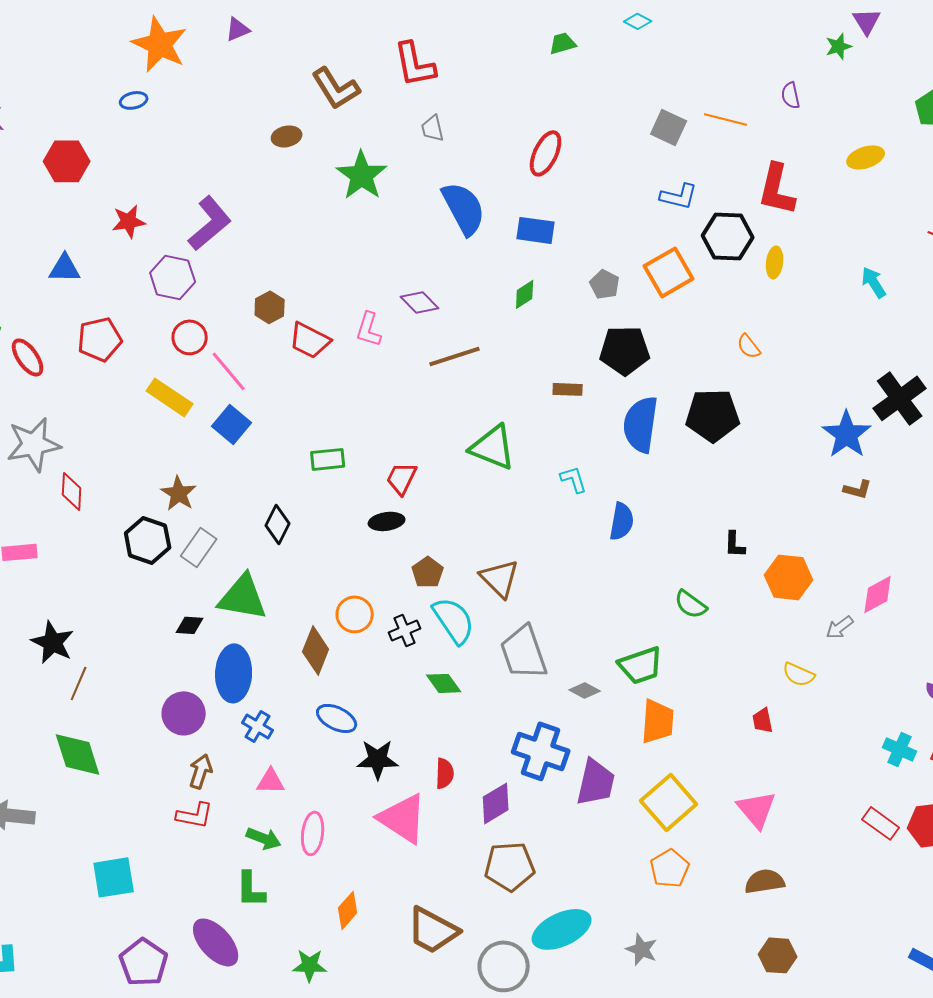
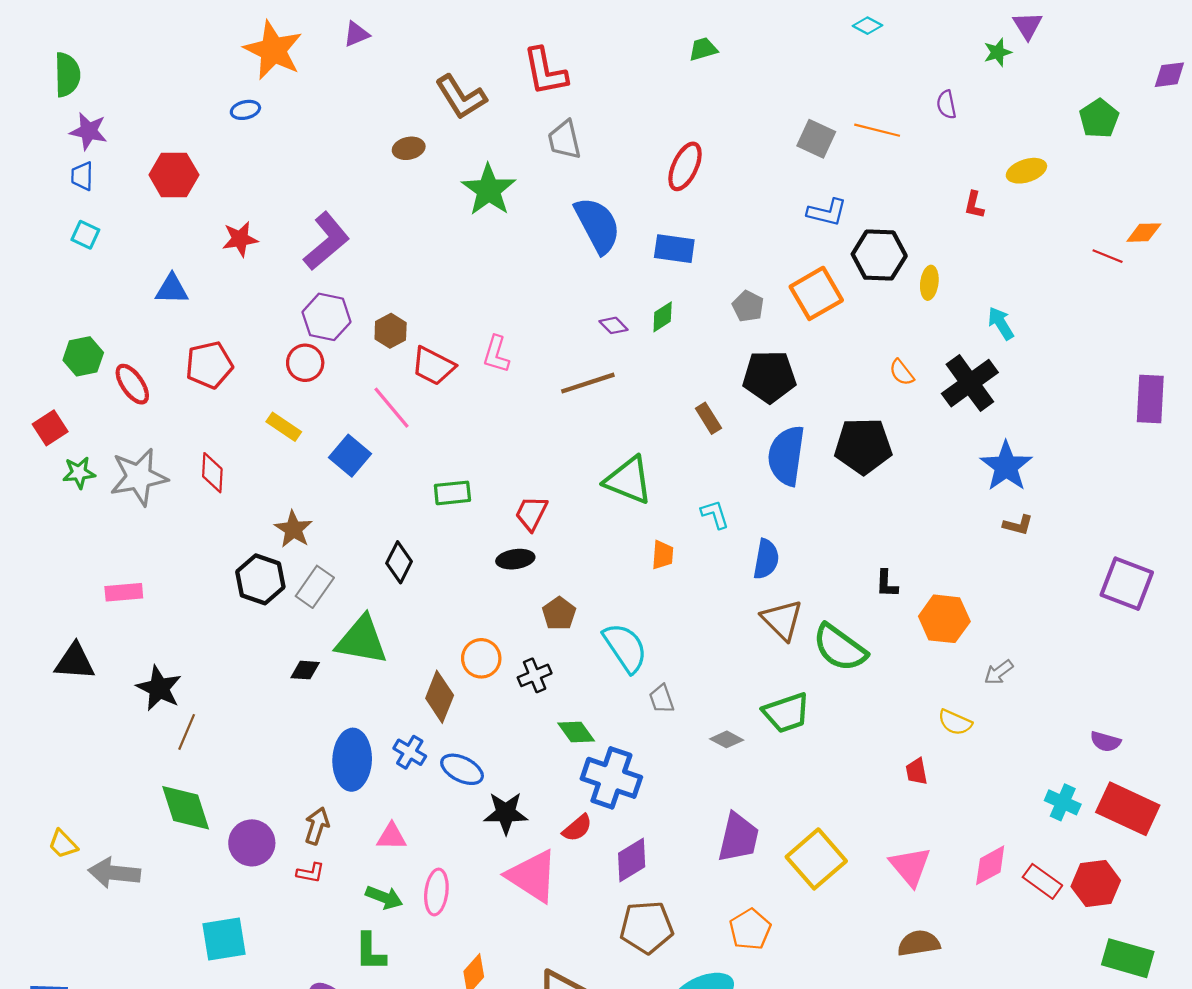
cyan diamond: (638, 21) -> (867, 26), moved
gray trapezoid: (433, 128) -> (564, 140), size x1.4
red L-shape: (777, 189) -> (974, 205), moved, size x0.5
purple hexagon: (173, 277) -> (326, 317), moved
cyan arrow: (874, 282) -> (1001, 323), moved
purple diamond: (420, 302) -> (614, 325), moved, size x0.7
pink line: (229, 371) -> (392, 408), moved
brown rectangle: (568, 389) -> (708, 418), turned 56
yellow rectangle: (170, 397) -> (284, 427), size x0.7
black cross: (900, 398) -> (970, 383), moved
red diamond: (72, 491) -> (212, 473), moved
brown triangle: (500, 578) -> (782, 620), moved
pink diamond: (878, 594) -> (990, 865), moved
green semicircle: (691, 604) -> (840, 648), size x1.6
cyan semicircle: (454, 620) -> (625, 648), moved
gray trapezoid: (524, 652) -> (662, 699), size x0.5
blue ellipse: (234, 673) -> (352, 760), moved
purple circle: (184, 713) -> (252, 843), moved
orange trapezoid: (658, 721) -> (663, 555), moved, size x0.6
blue cross: (258, 726) -> (410, 752), moved
blue cross: (541, 751) -> (611, 778), moved
red semicircle: (445, 773) -> (577, 828), turned 48
red L-shape: (195, 815) -> (310, 873), size x0.7
orange pentagon: (670, 868) -> (750, 929), moved

